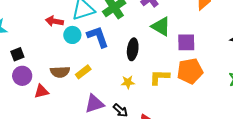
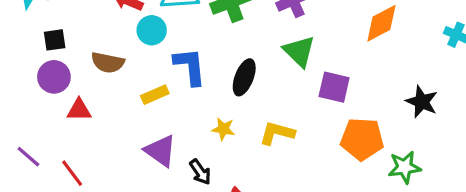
blue L-shape: (98, 37) -> (190, 66), moved
orange pentagon: (190, 71) -> (362, 139), moved
brown semicircle: (60, 72) -> (108, 63), moved
purple triangle: (94, 104) -> (160, 151), turned 40

